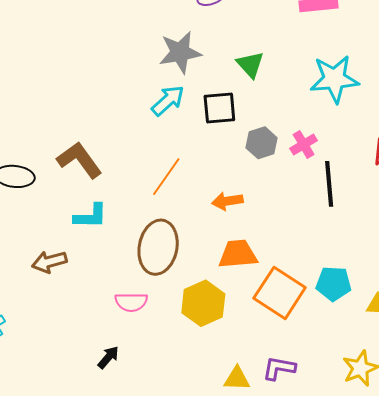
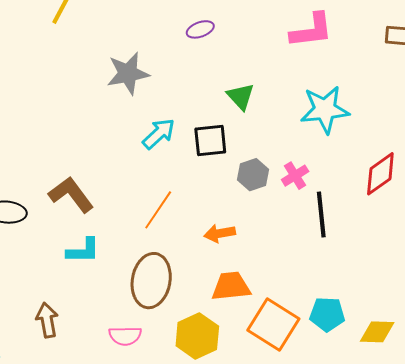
gray star: (180, 52) -> (128, 73), moved
brown arrow: (49, 262) -> (47, 320), moved, turned 96

